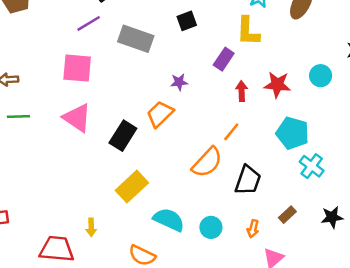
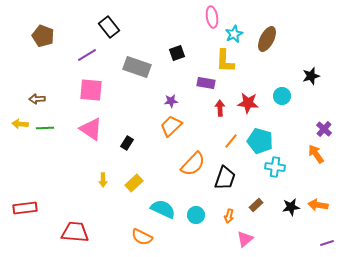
purple line: (89, 23) -> (87, 55), moved
purple rectangle: (224, 59) -> (206, 83), turned 66
orange trapezoid: (160, 114) -> (171, 126), moved
orange line: (231, 132) -> (231, 141), moved
black rectangle: (123, 136) -> (127, 143), size x0.6
cyan cross: (312, 166) -> (275, 167), turned -30
yellow rectangle: (132, 187) -> (134, 183), size x0.7
yellow arrow: (91, 227) -> (103, 180), moved

